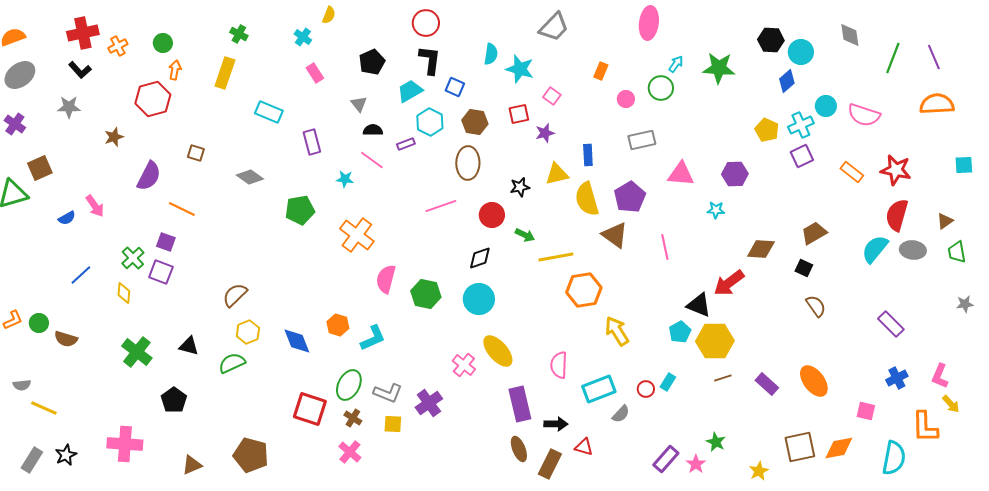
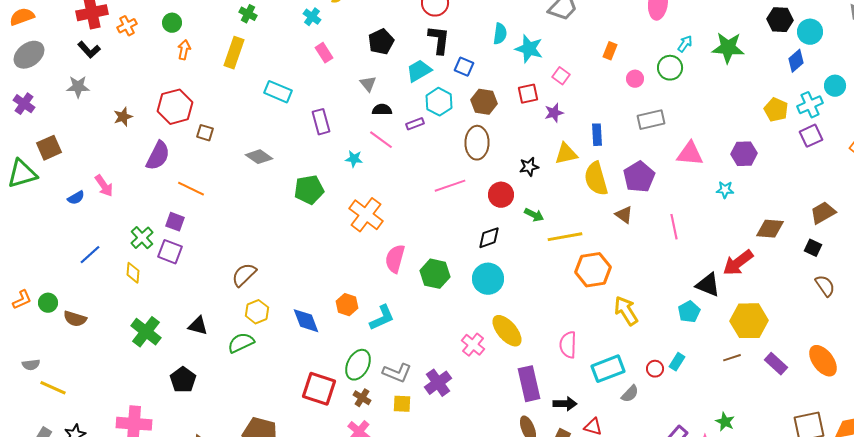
red hexagon: (153, 99) -> (175, 107), moved
brown triangle: (615, 235) -> (624, 215), size x0.7
yellow hexagon: (715, 341) -> (749, 321), moved

